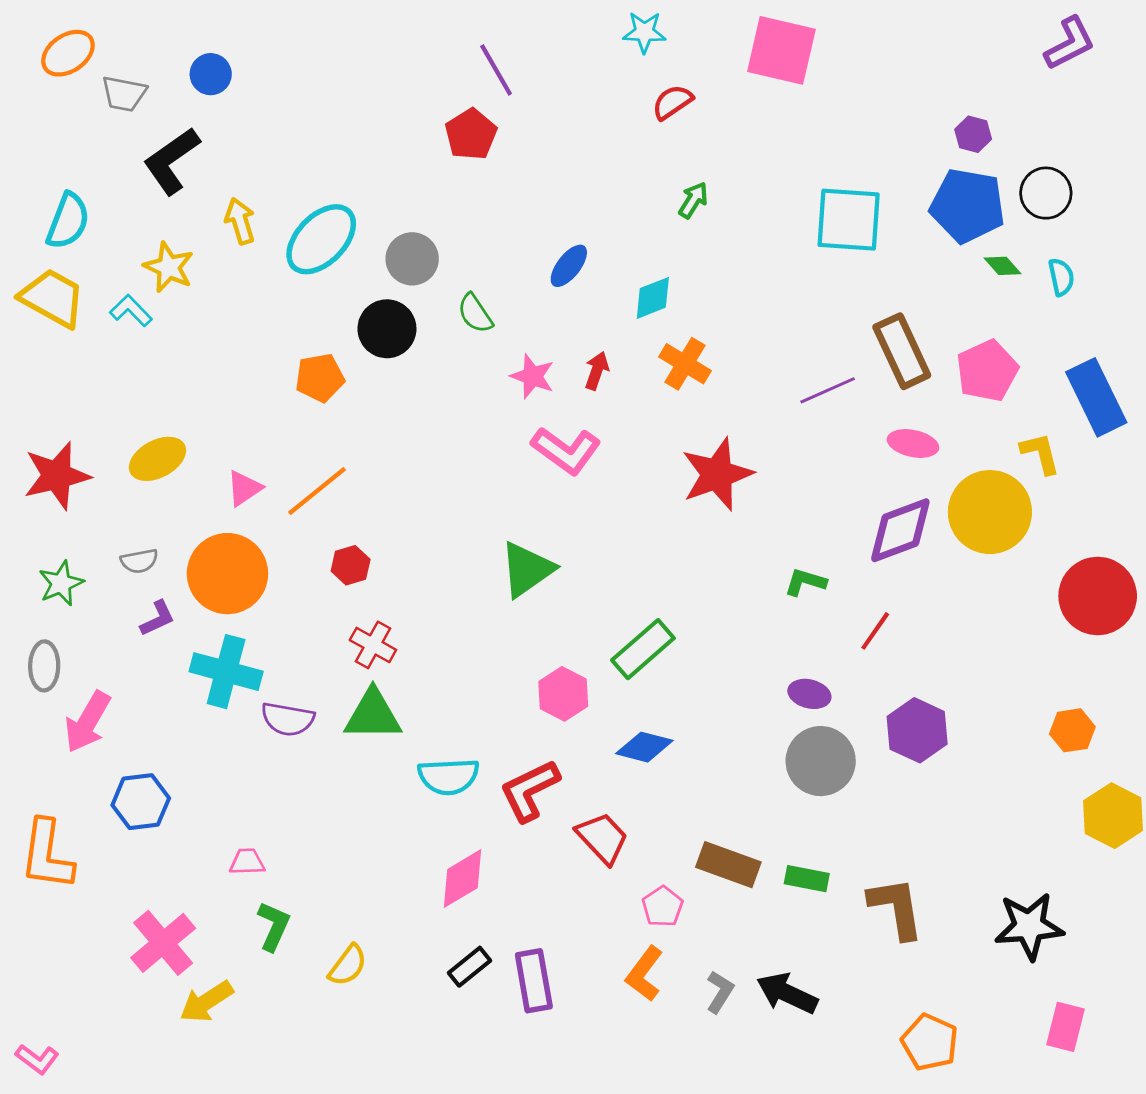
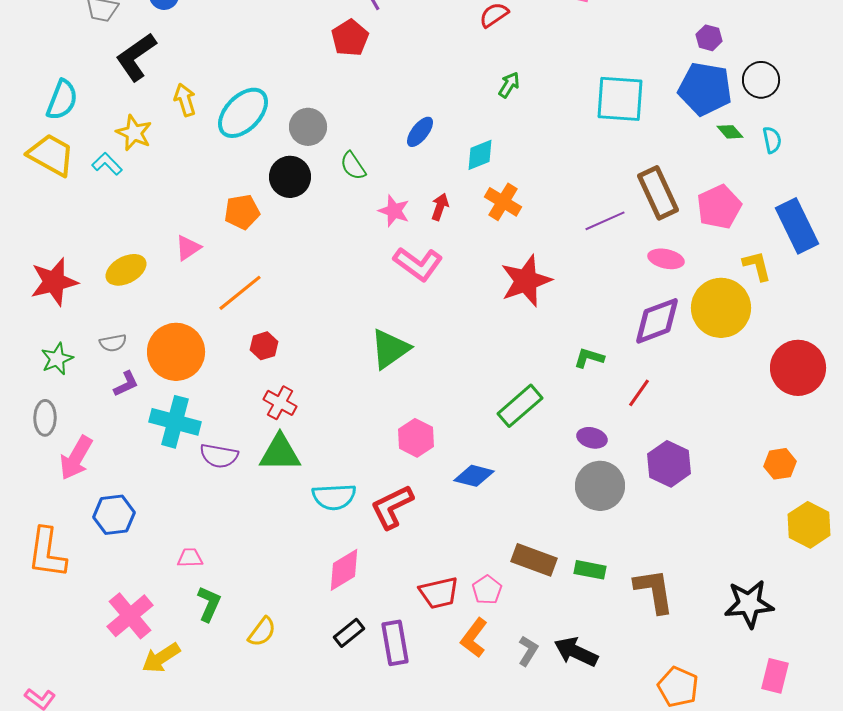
pink triangle: (244, 488) -> (188, 248), moved
green rectangle: (643, 649) -> (520, 406), moved
red trapezoid: (602, 838) -> (439, 593), moved, turned 120

